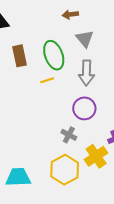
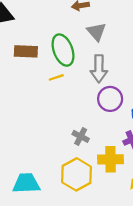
brown rectangle: (20, 56) -> (26, 51), turned -75
purple circle: (84, 108) -> (110, 99), moved
yellow cross: (96, 156) -> (111, 159), turned 35

